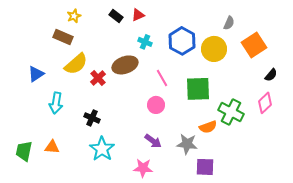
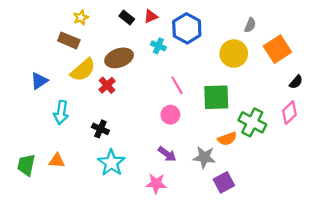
blue hexagon: (182, 41) -> (187, 28), moved
brown ellipse: (125, 65) -> (119, 58), moved
purple square: (205, 167) -> (224, 182), turned -30

